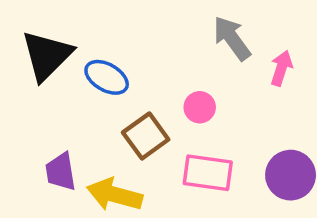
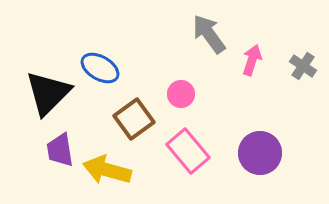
black triangle: (47, 56) -> (48, 93), moved
pink rectangle: (208, 173) -> (188, 151), turned 42

